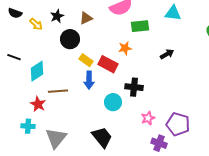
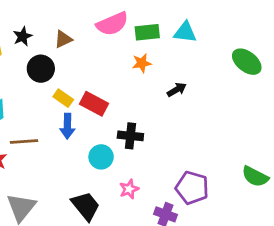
green rectangle: (140, 26) -> (147, 32), moved
orange star: (125, 48) -> (142, 63), moved
pink star: (148, 118) -> (129, 189), moved

